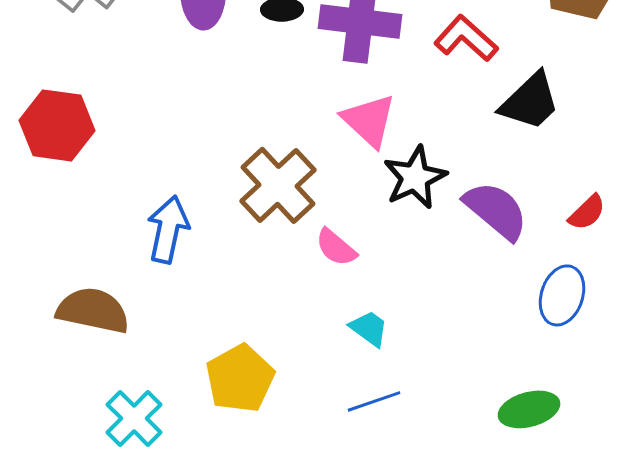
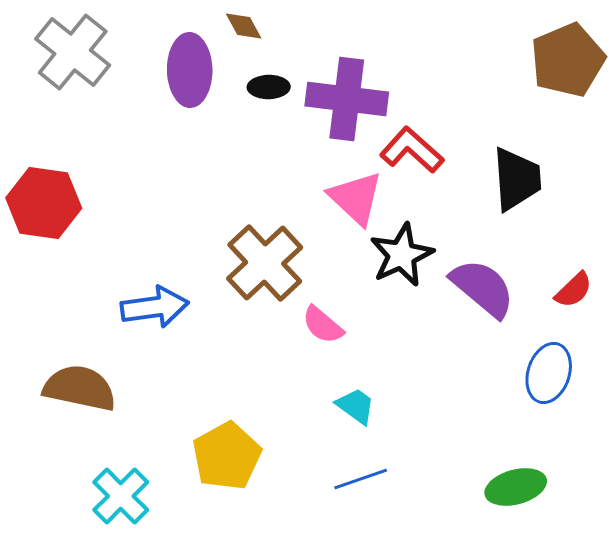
red L-shape: (466, 38) -> (412, 150), moved
black trapezoid: (530, 101) -> (517, 179), turned -50
blue arrow: (168, 229) -> (155, 307), turned 70

